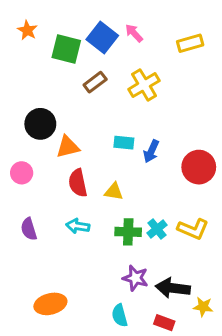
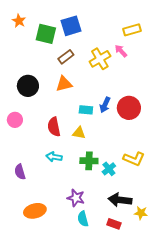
pink arrow: (134, 33) -> (121, 51), moved
blue square: (102, 37) -> (71, 26), turned 35
cyan rectangle: (124, 143) -> (86, 110), moved
orange triangle: (68, 147) -> (64, 84), moved
red circle: (199, 167) -> (129, 108), moved
purple semicircle: (29, 229) -> (20, 172), moved
cyan cross: (157, 229) -> (109, 169), moved
purple star: (135, 278) -> (76, 198), moved

